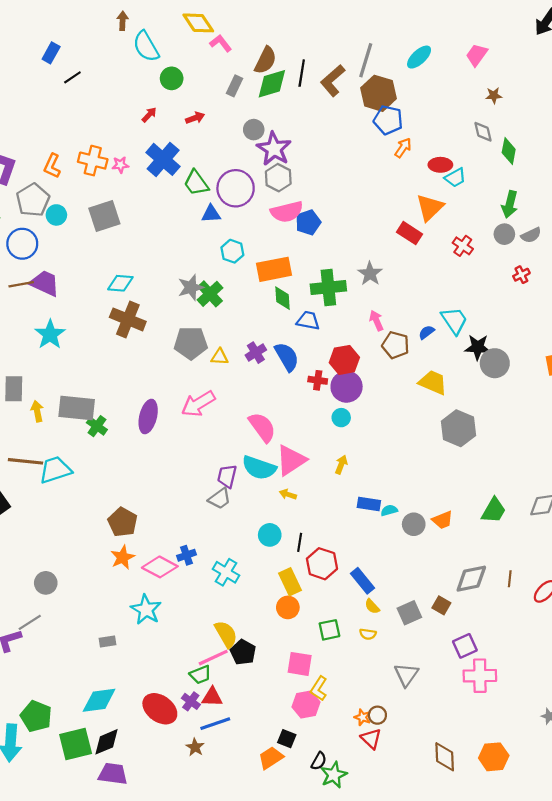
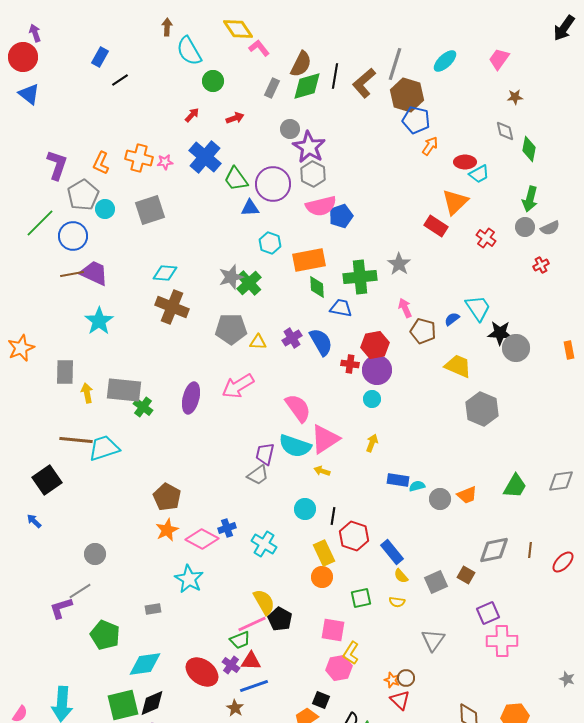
green pentagon: (36, 716) -> (105, 635), moved

